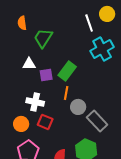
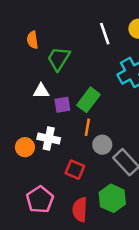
white line: (89, 23) -> (105, 34), moved
red square: (45, 122) -> (75, 170), moved
orange circle: (21, 124) -> (25, 147), moved

